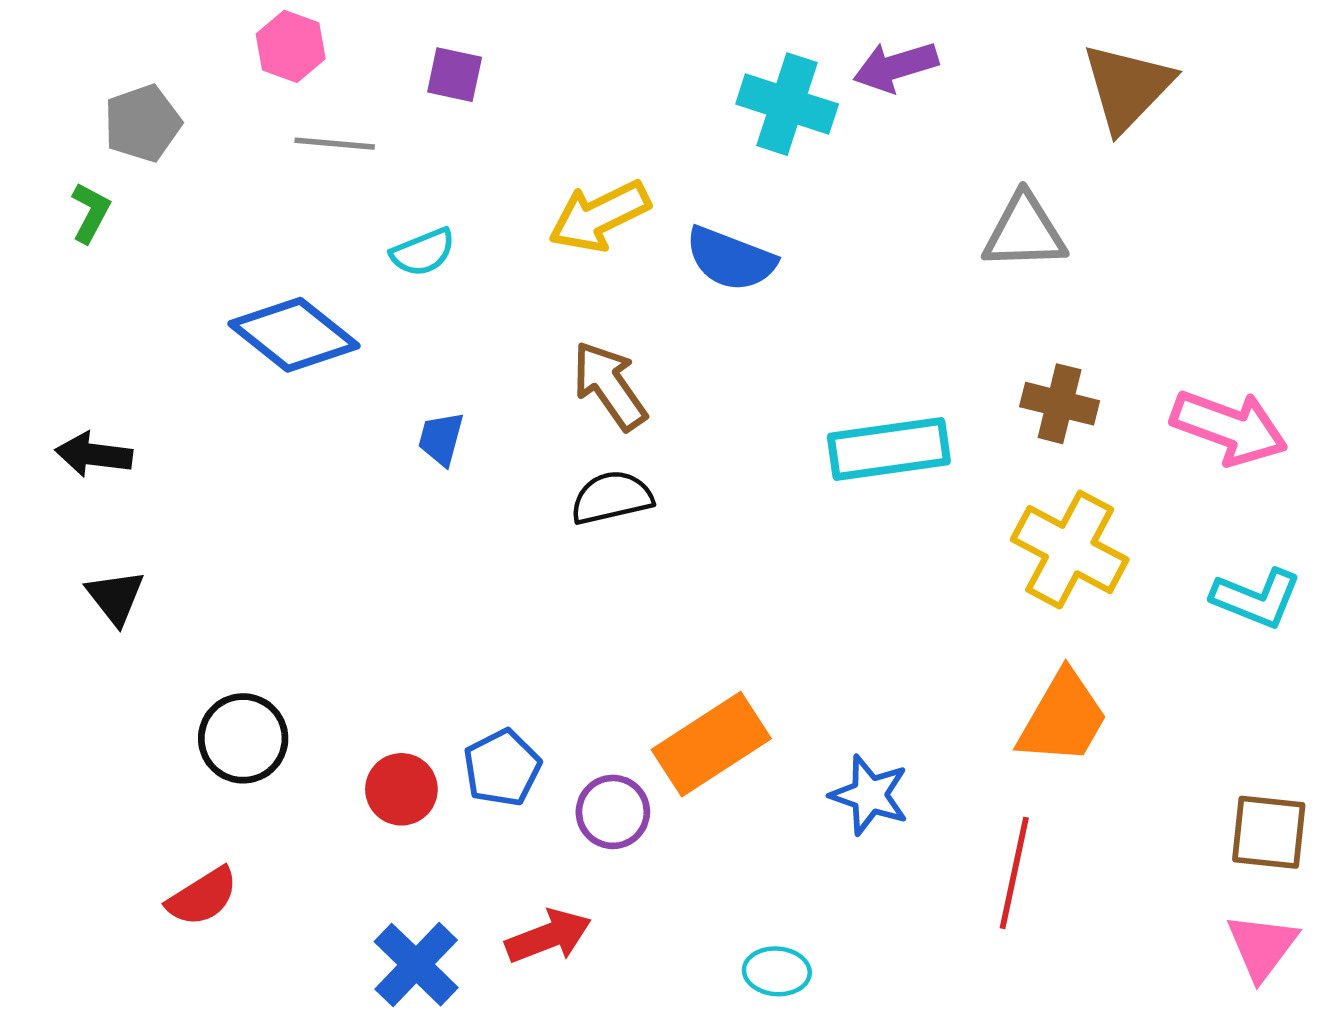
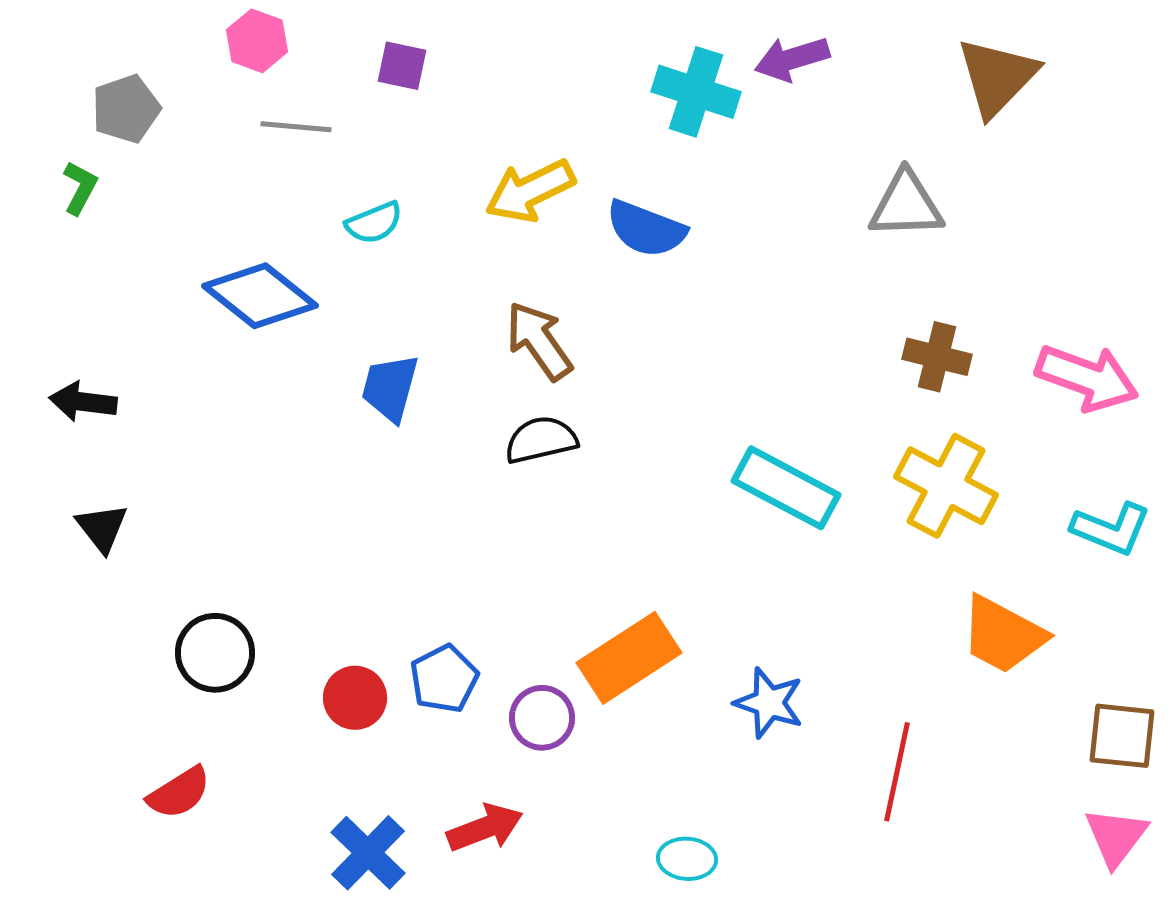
blue trapezoid: (441, 439) -> (390, 388), size x1.4
cyan rectangle: (889, 449) -> (786, 488), moved, turned 36
orange trapezoid: (1063, 718) -> (1003, 635), moved, turned 88

